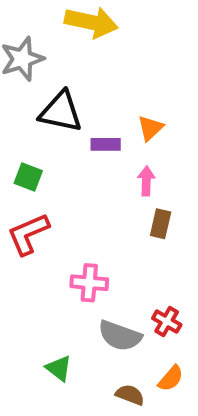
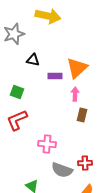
black triangle: (61, 112) -> (33, 60), size x0.6
orange triangle: (150, 128) -> (77, 68), size x1.6
red cross: (167, 321) -> (85, 163), turned -32

